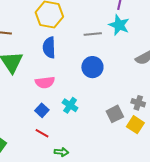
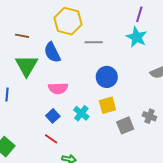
gray line: (93, 34) -> (94, 42), moved
blue semicircle: (49, 47) -> (52, 52), moved, turned -30
yellow square: (135, 125) -> (107, 105), moved, turned 36

